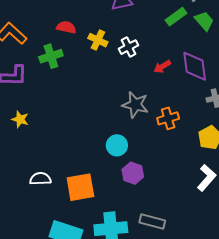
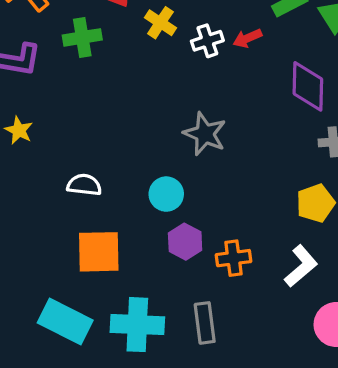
red arrow: (162, 67) -> (247, 38), moved
orange cross: (168, 118) -> (234, 258), moved
white semicircle: (40, 179) -> (84, 185), moved
gray rectangle: (152, 222) -> (205, 323), turned 60

